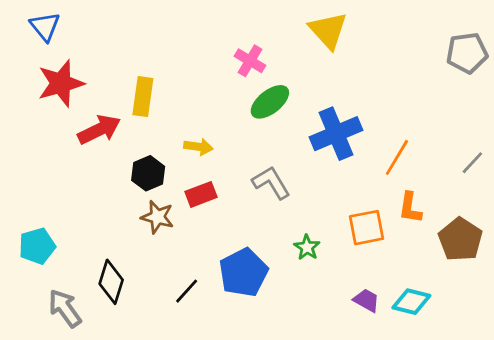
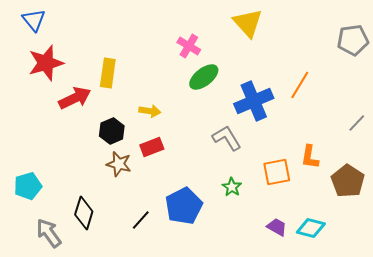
orange line: (397, 157) -> (300, 85), moved
gray L-shape: (271, 183) -> (227, 138), moved

